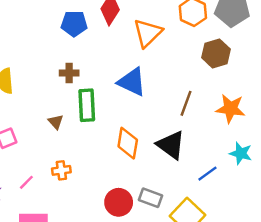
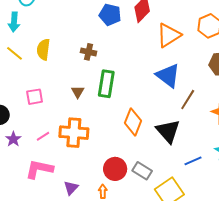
brown cross: (69, 73) -> (89, 52), moved
blue triangle: (132, 82) -> (168, 75), moved
orange cross: (61, 170) -> (74, 133), size x1.8

